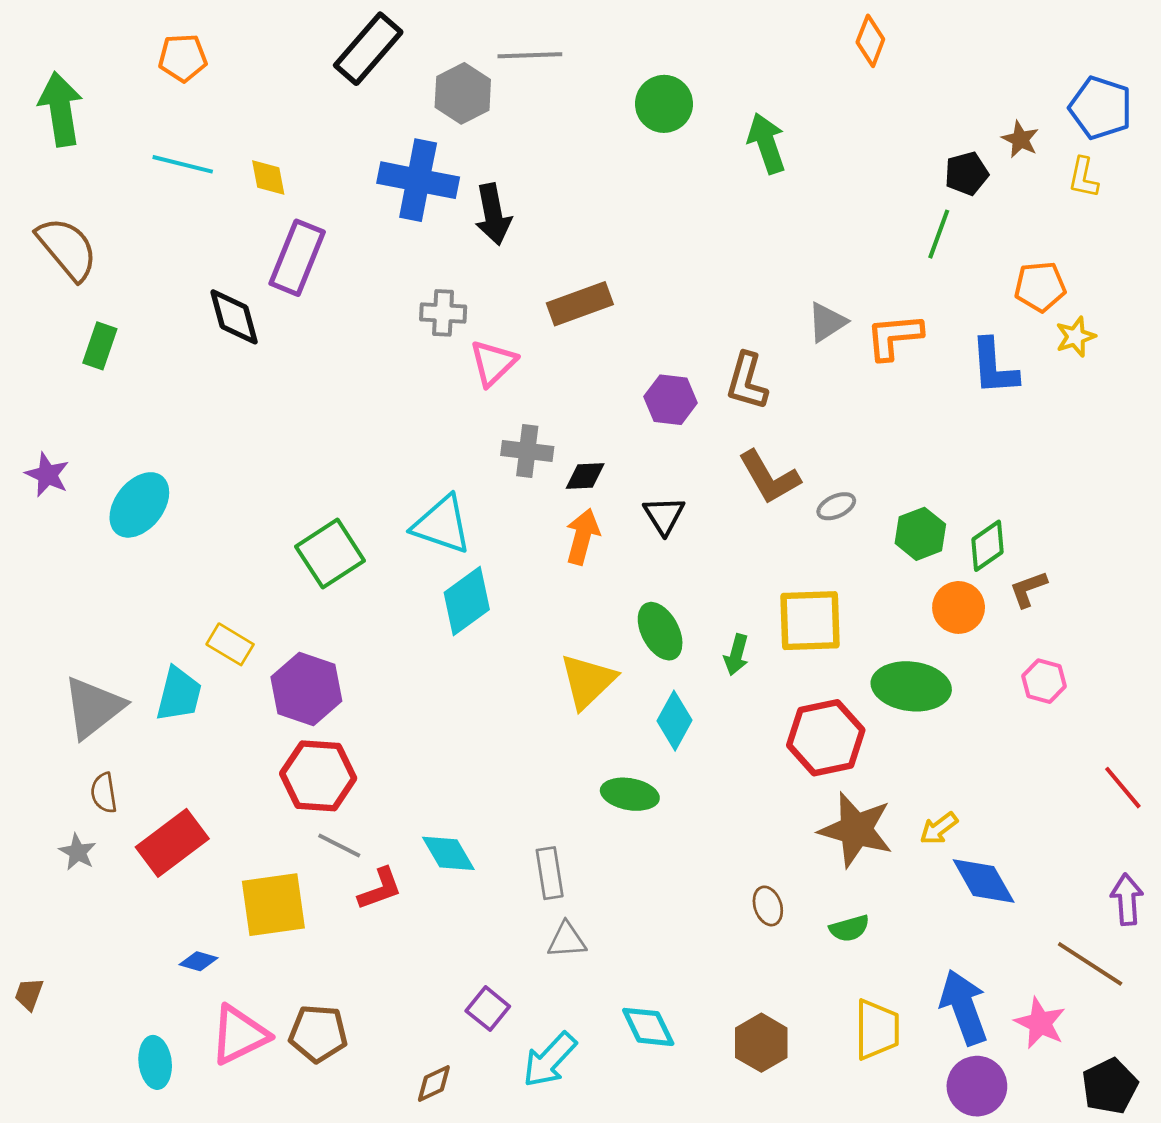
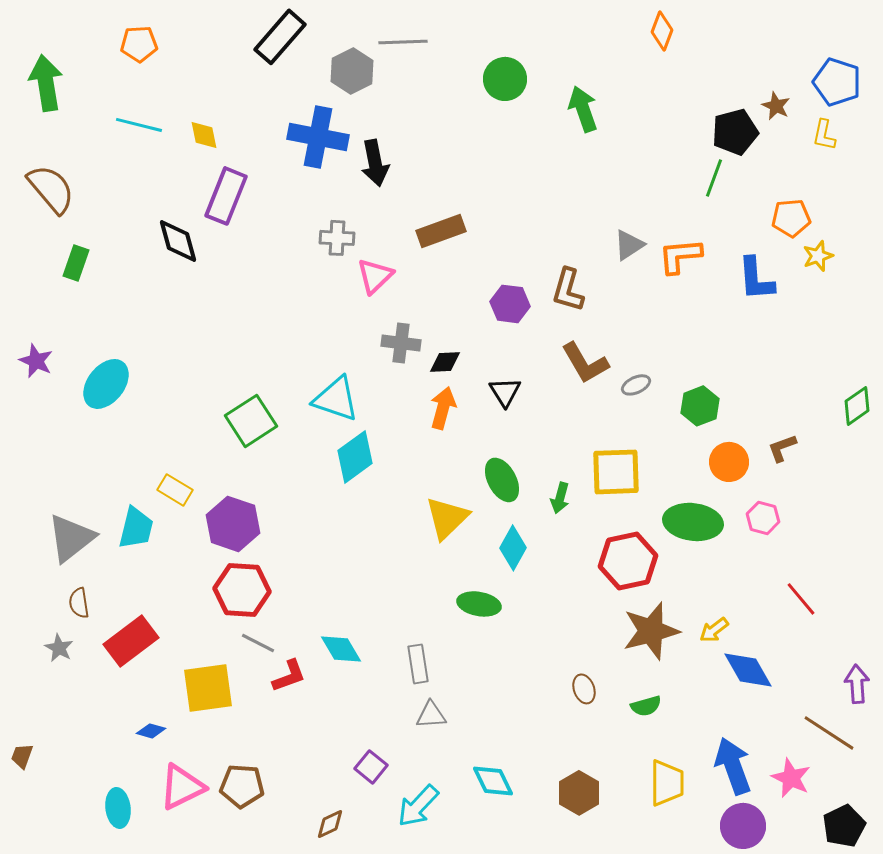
black pentagon: (966, 174) -> (735, 132), size x1.4
green diamond: (987, 546) -> (857, 406), moved
pink hexagon: (1044, 681) -> (763, 518), moved
red line: (1123, 788) -> (801, 599), moved
brown star: (856, 830) -> (651, 631), turned -30

